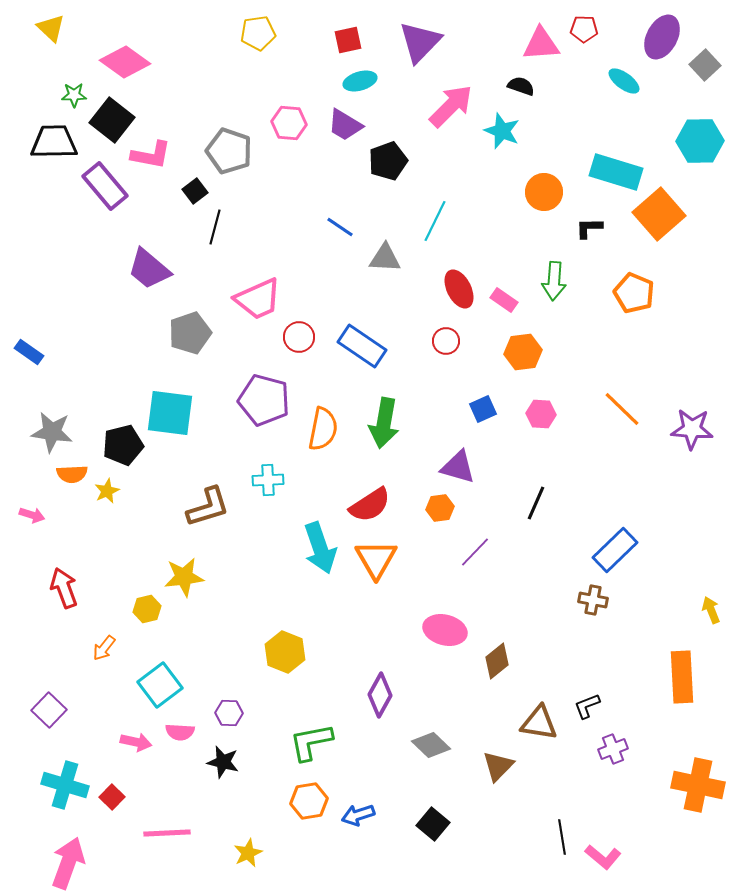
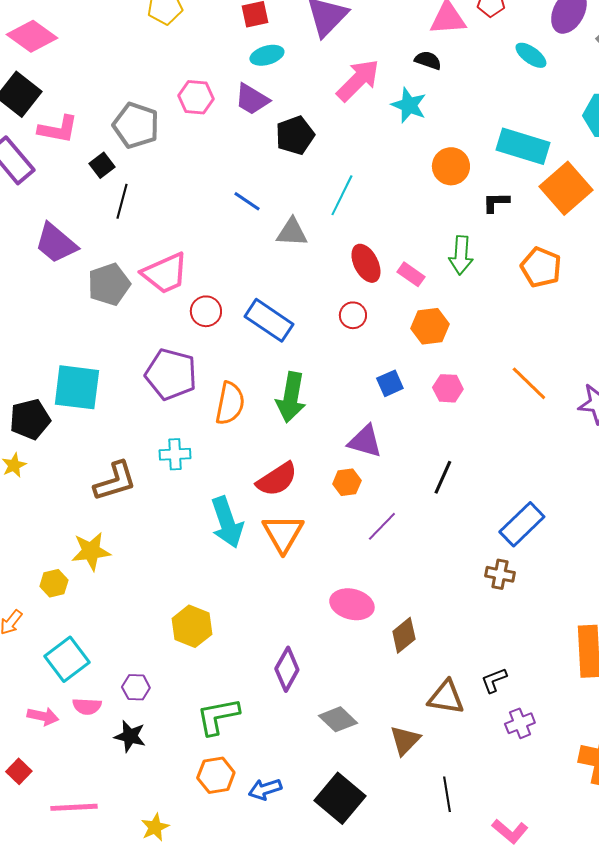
gray pentagon: (190, 333) -> (109, 284), moved
black square: (433, 824) -> (340, 798), size x1.5
black line: (562, 837) -> (447, 794), moved

